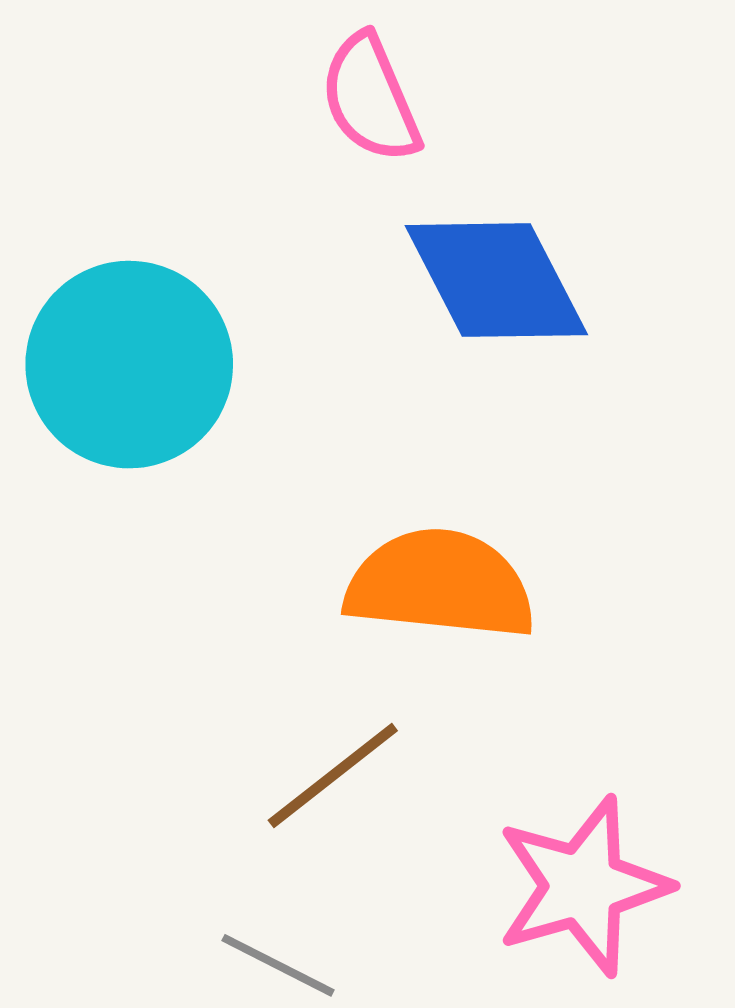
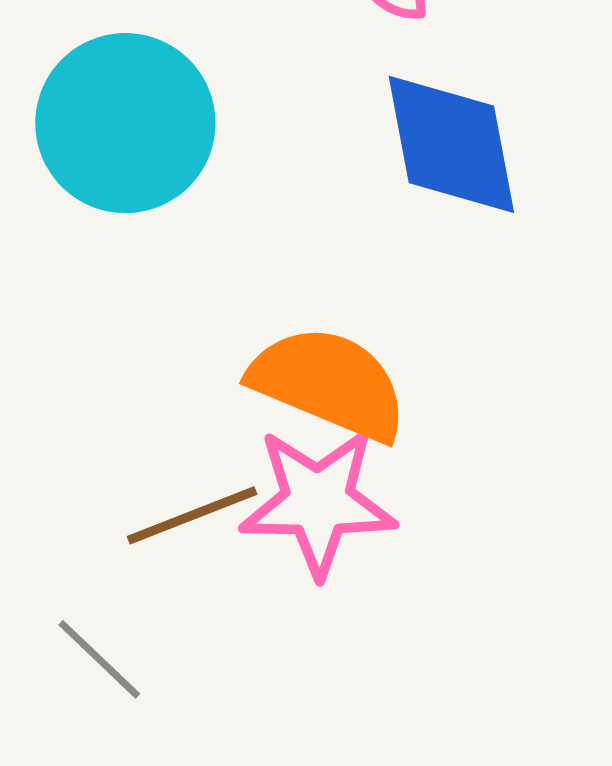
pink star: (583, 886) -> (318, 502), moved

